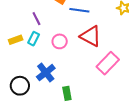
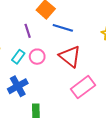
purple line: (36, 19) -> (28, 31), moved
cyan rectangle: (34, 39) -> (18, 57), moved

